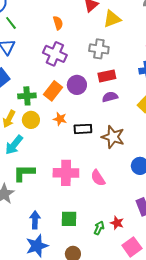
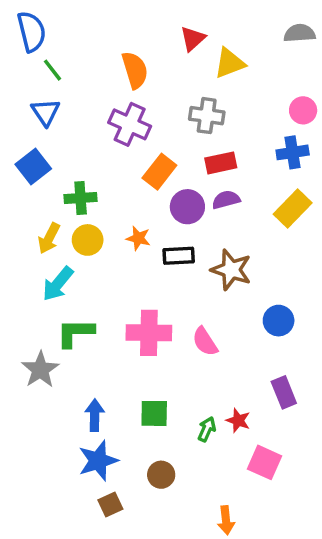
orange semicircle: (58, 23) -> (135, 70), size x1.5
purple circle: (77, 85) -> (187, 207), moved
orange rectangle: (53, 91) -> (159, 172), moved
pink square: (132, 247) -> (265, 462), turned -30

